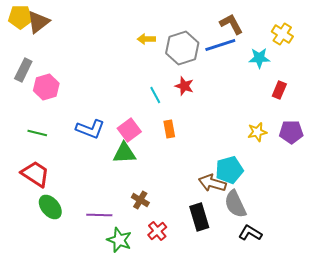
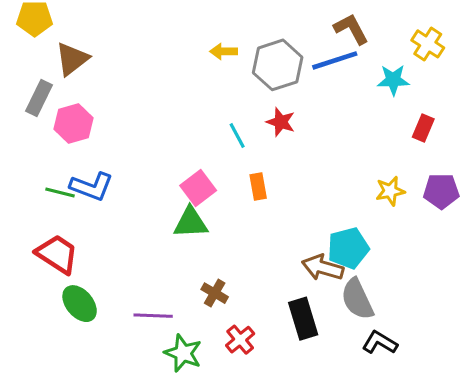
brown triangle: (38, 22) -> (72, 59), moved
blue L-shape: (90, 129) -> (92, 187), moved

